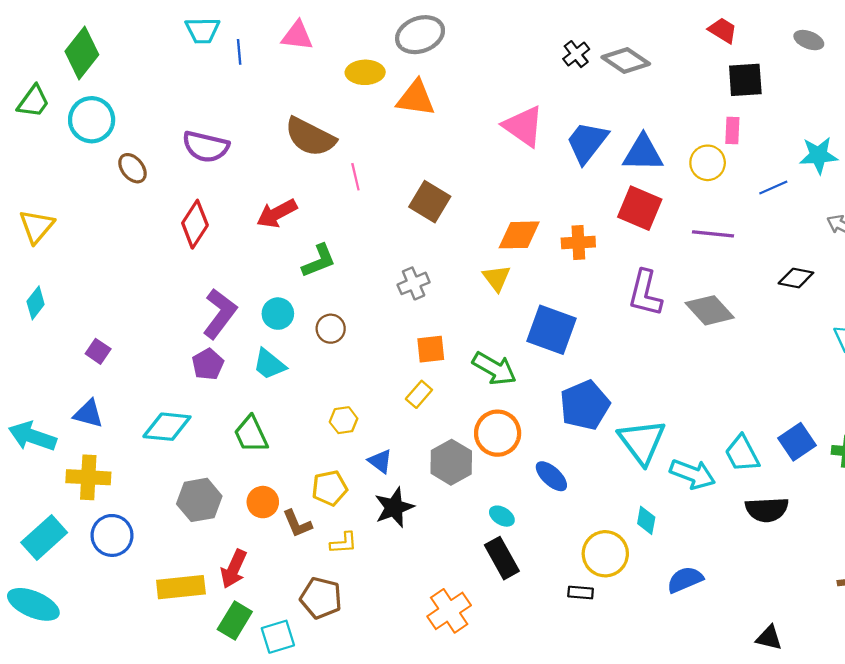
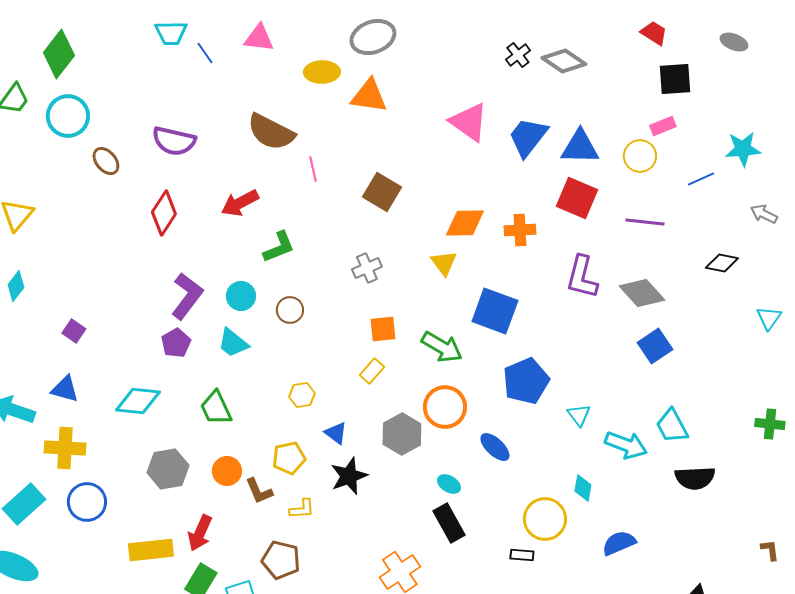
blue line: (239, 52) -> (205, 53), turned -30
pink rectangle: (732, 130) -> (663, 126), turned 65
cyan triangle: (642, 442) -> (579, 415), size x0.5
blue square: (797, 442) -> (655, 346), moved

